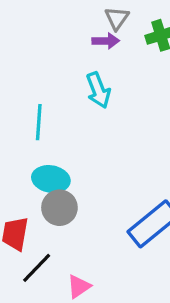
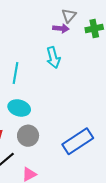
gray circle: (59, 208) -> (28, 136), moved

